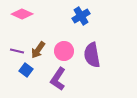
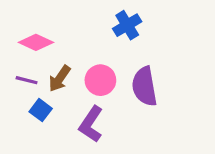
pink diamond: (22, 14) -> (36, 42), moved

